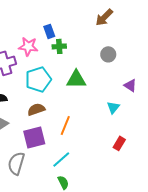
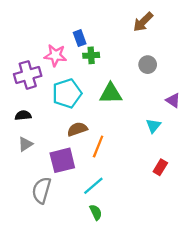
brown semicircle: (36, 109) -> (77, 129), moved

